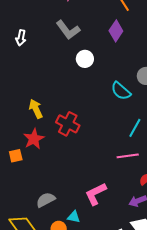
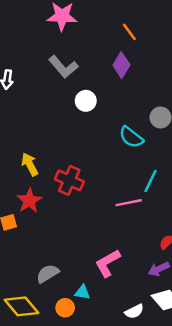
pink line: (128, 156) -> (129, 203), moved

